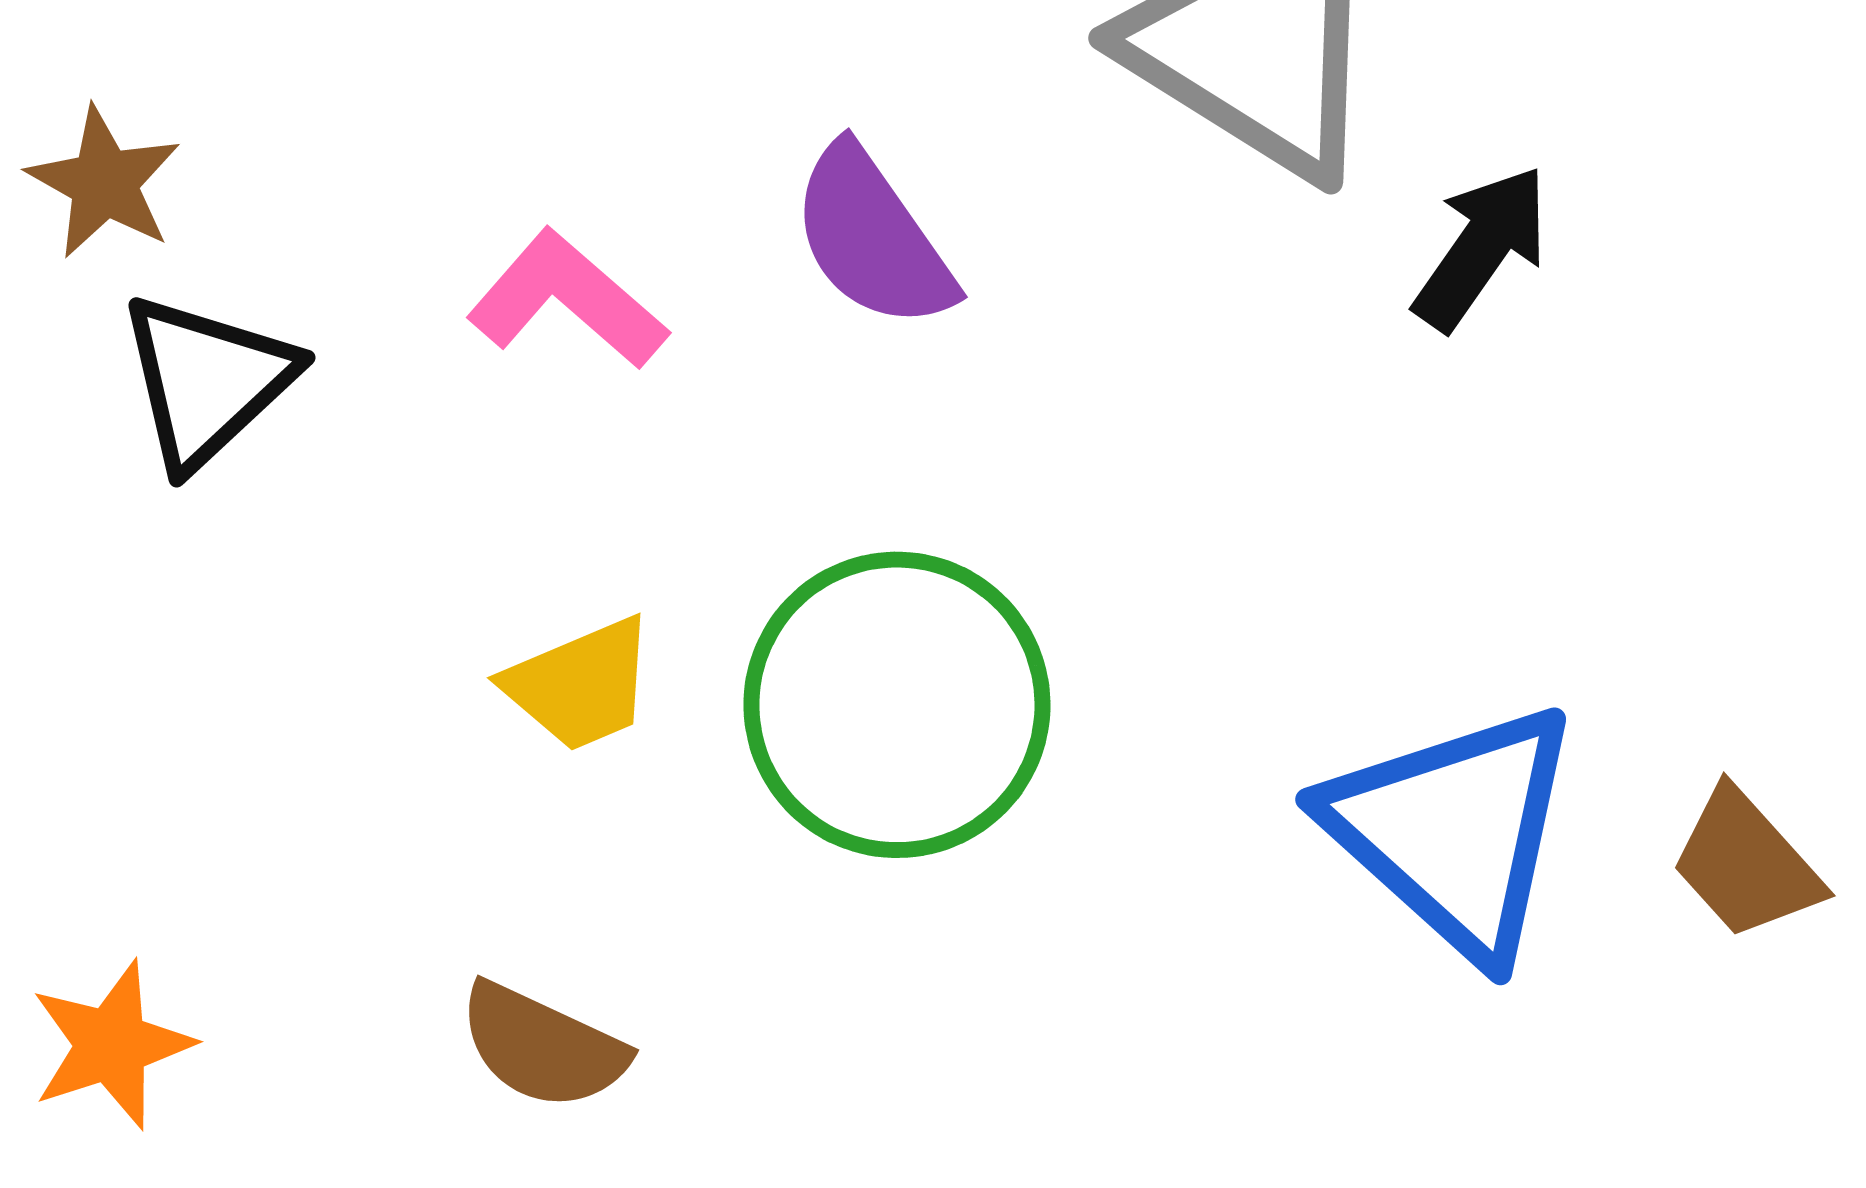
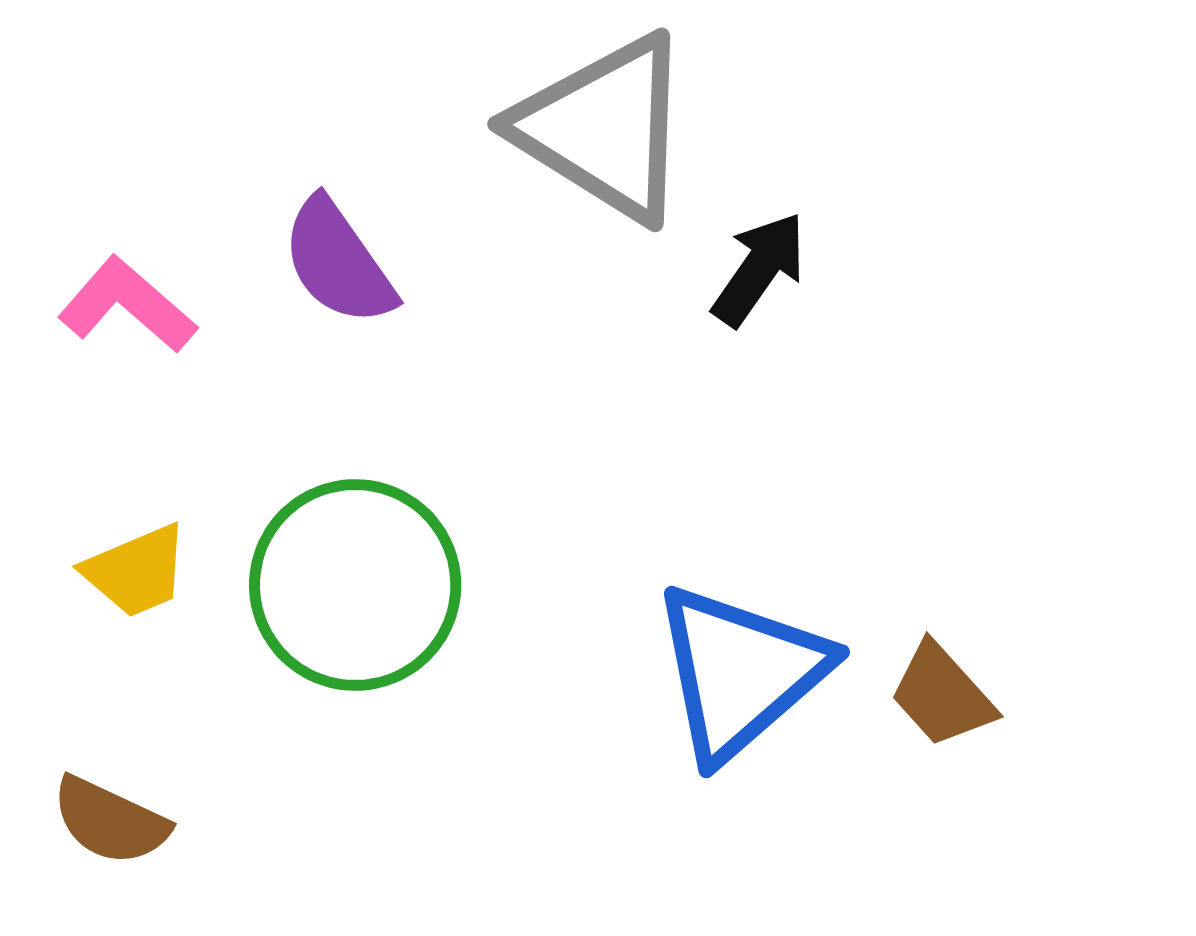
blue triangle: (1454, 831) -> (740, 672), turned 37

